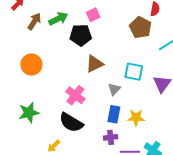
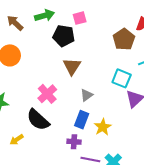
brown arrow: (34, 21) -> (15, 23), moved, turned -90
brown triangle: (94, 64) -> (72, 66), turned -42
cyan square: (134, 72) -> (122, 78), moved
yellow star: (136, 118) -> (103, 127), turned 30

